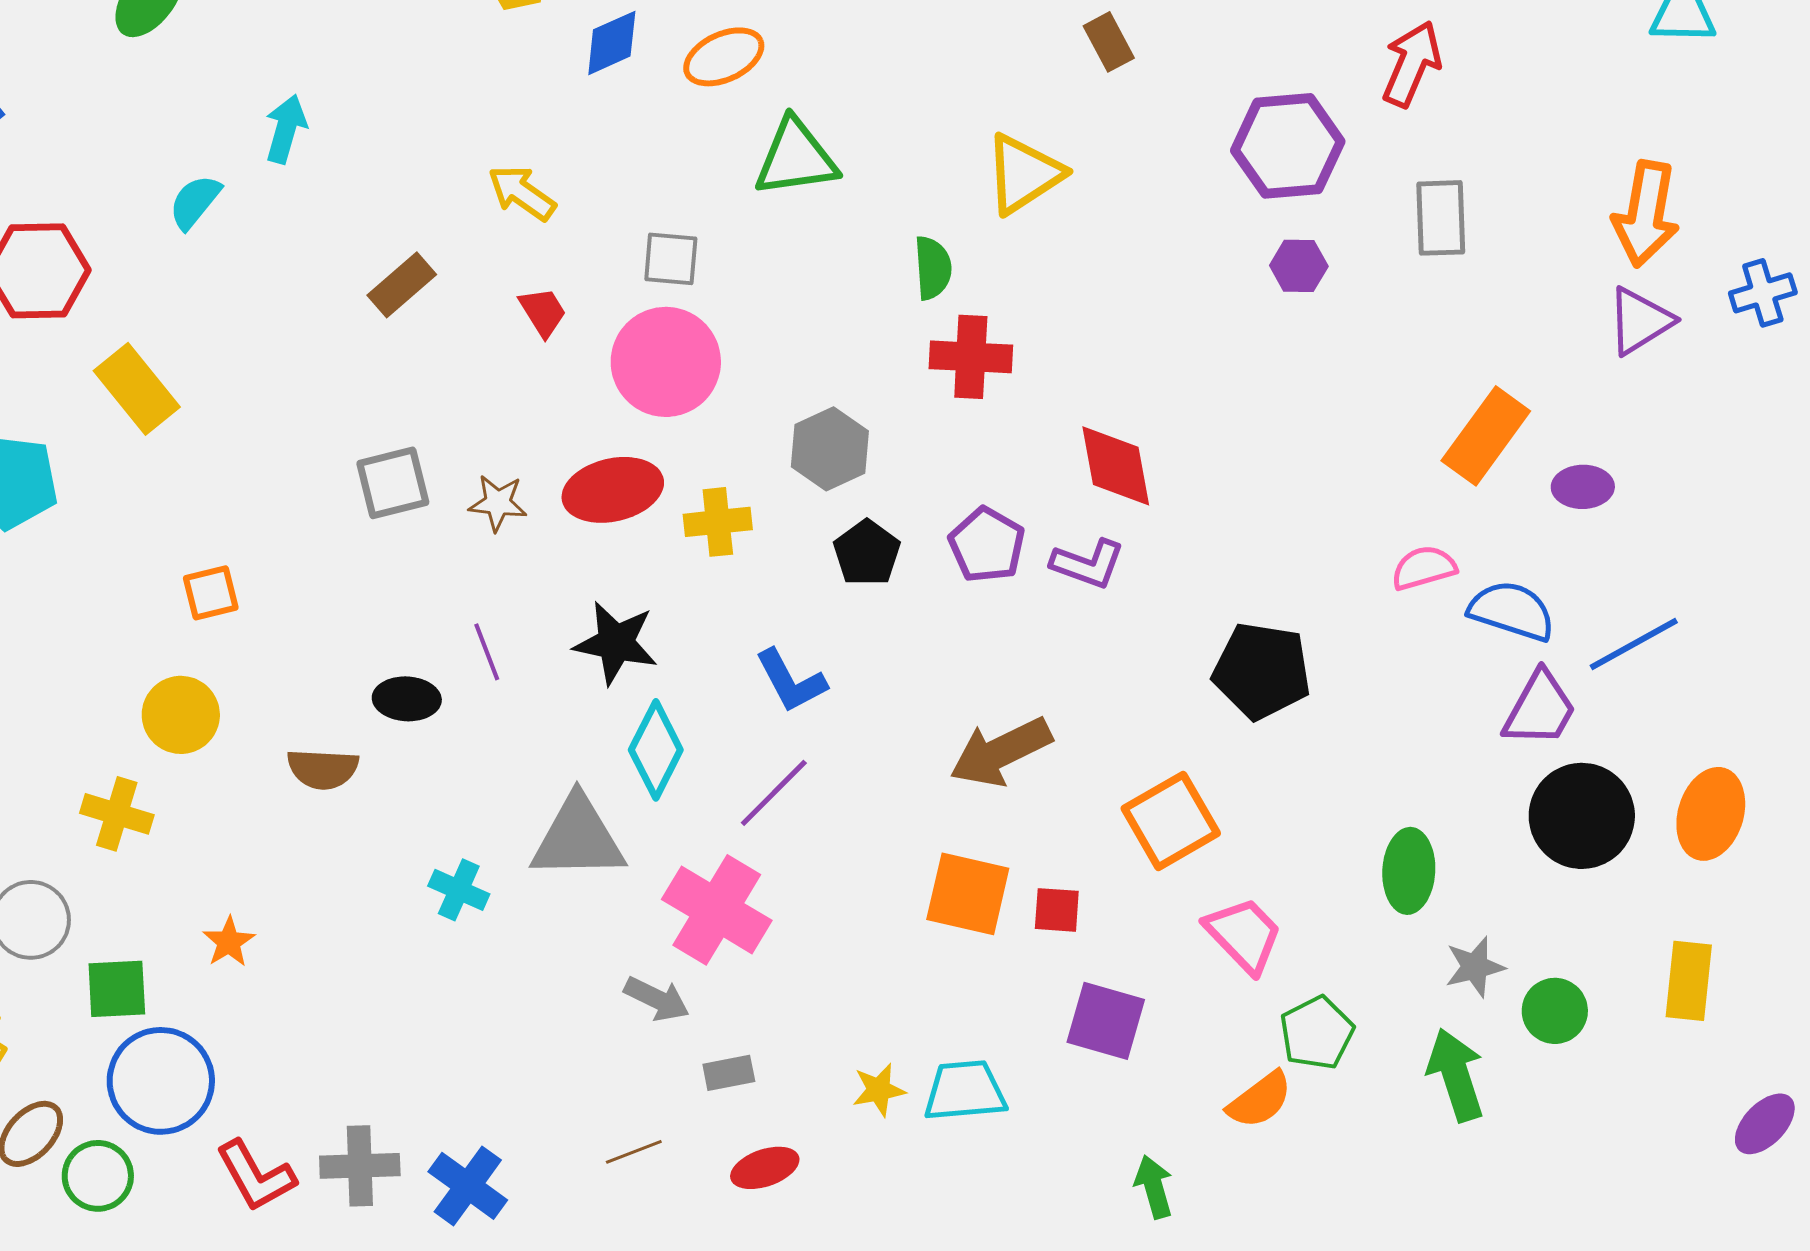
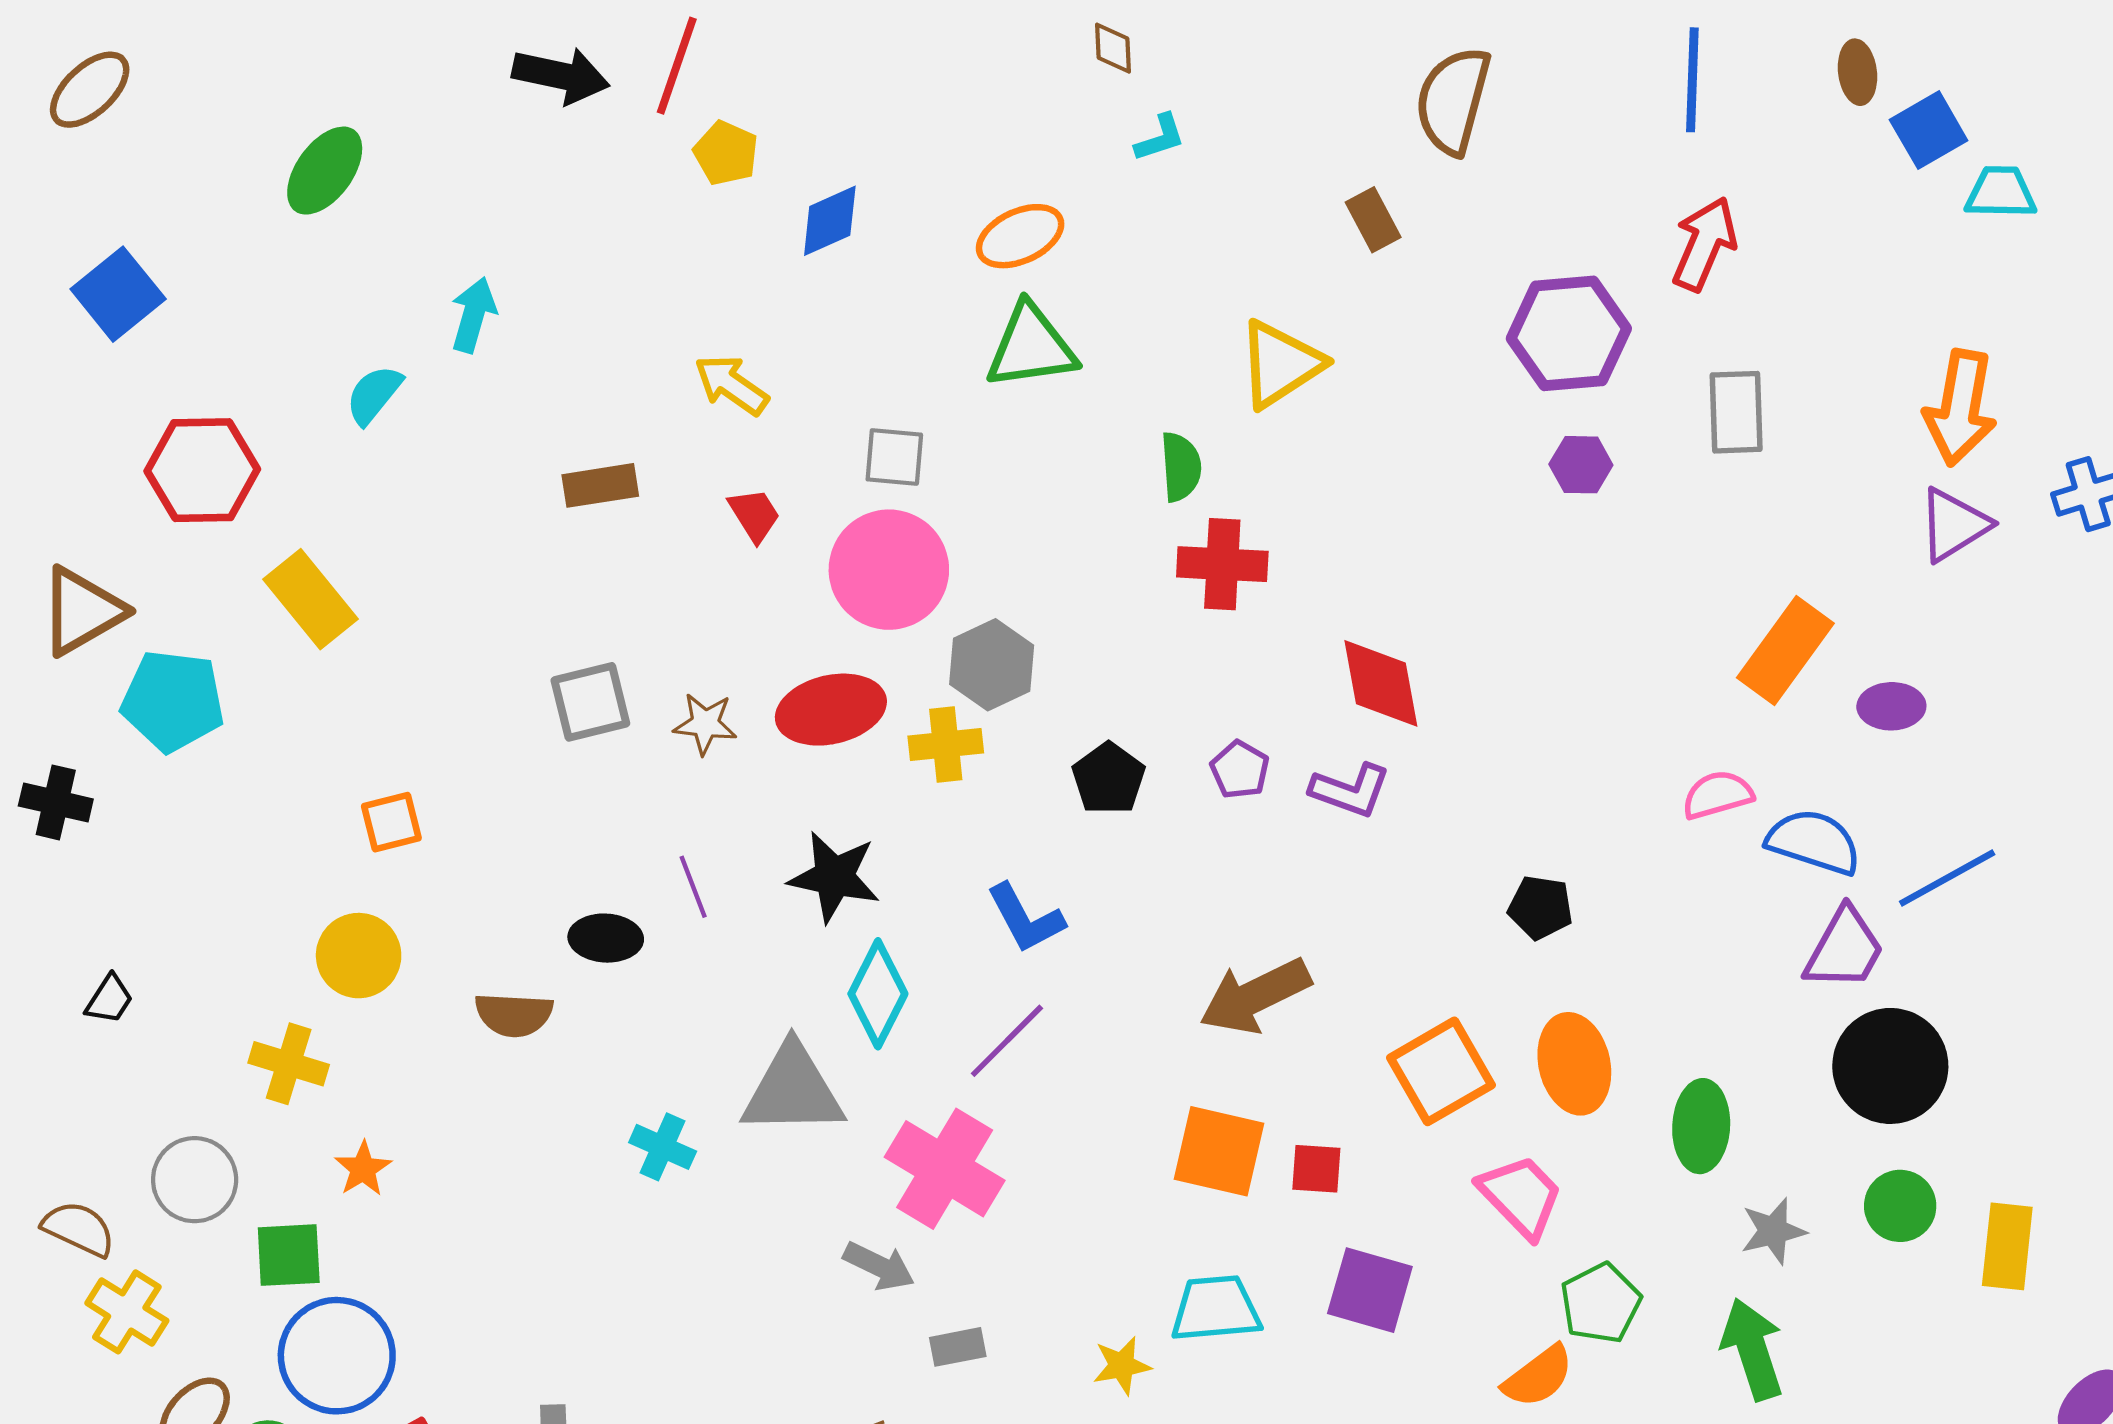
orange ellipse: (724, 57) -> (1020, 236), moved
brown rectangle: (402, 285) -> (600, 485), turned 32
gray hexagon: (830, 449) -> (992, 665), moved
purple pentagon: (987, 545) -> (1240, 770), size x0.7
black pentagon: (1262, 671) -> (1540, 907), size x0.6
orange ellipse: (1711, 814) -> (1574, 1064), moved, turned -30
orange star: (229, 942) -> (363, 1169), moved
green circle: (1555, 1011) -> (1900, 1206), moved
cyan trapezoid: (965, 1091) -> (1216, 1309), moved

